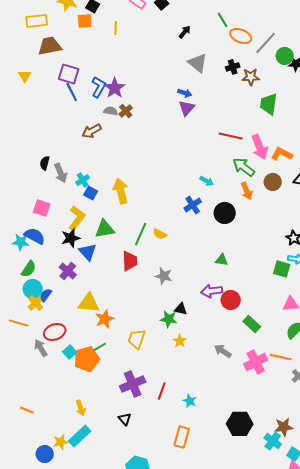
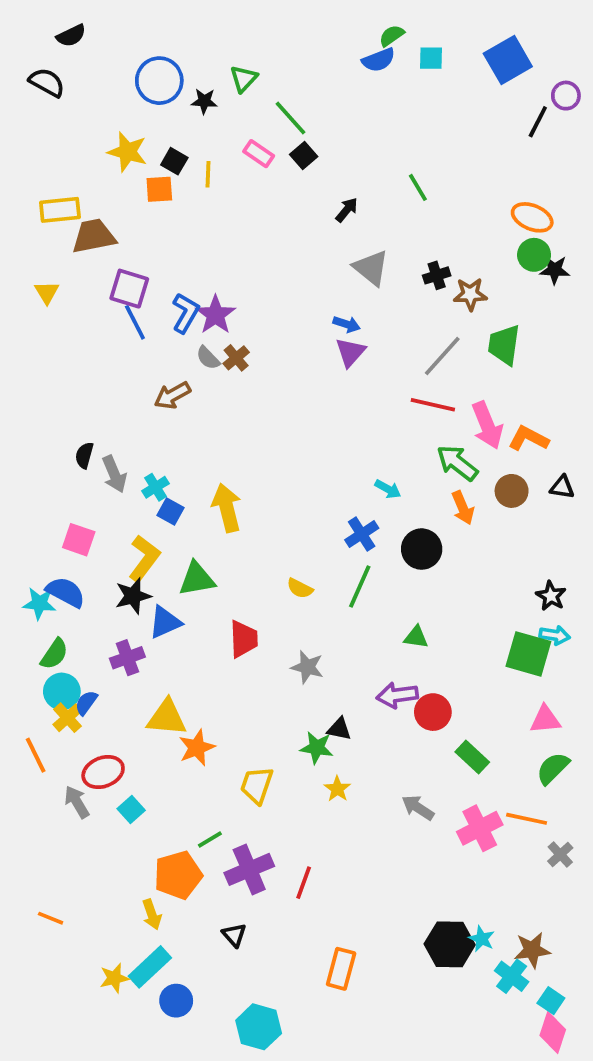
yellow rectangle: (37, 21) -> (60, 210), moved
yellow line: (116, 28) -> (208, 174), moved
orange ellipse: (241, 36) -> (532, 217), moved
gray line: (266, 43) -> (442, 356), moved
gray semicircle: (111, 111) -> (208, 358), turned -144
green line: (141, 234) -> (360, 587), moved
blue triangle: (88, 252) -> (165, 622), turned 48
green square: (282, 269) -> (528, 654), size x1.4
purple cross: (68, 271) -> (127, 658), turned 30
orange line: (19, 323) -> (36, 755), turned 48
green line: (100, 347) -> (210, 839), moved
orange pentagon: (87, 359) -> (178, 875), moved
cyan star: (190, 401) -> (482, 939), moved
blue circle: (45, 454) -> (176, 1001), moved

